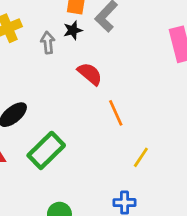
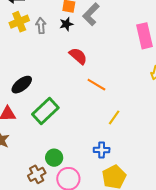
gray arrow: (48, 43) -> (41, 26), moved
orange line: (116, 113) -> (96, 85), turned -36

